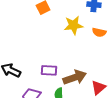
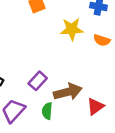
purple rectangle: (49, 70) -> (38, 81), turned -56

